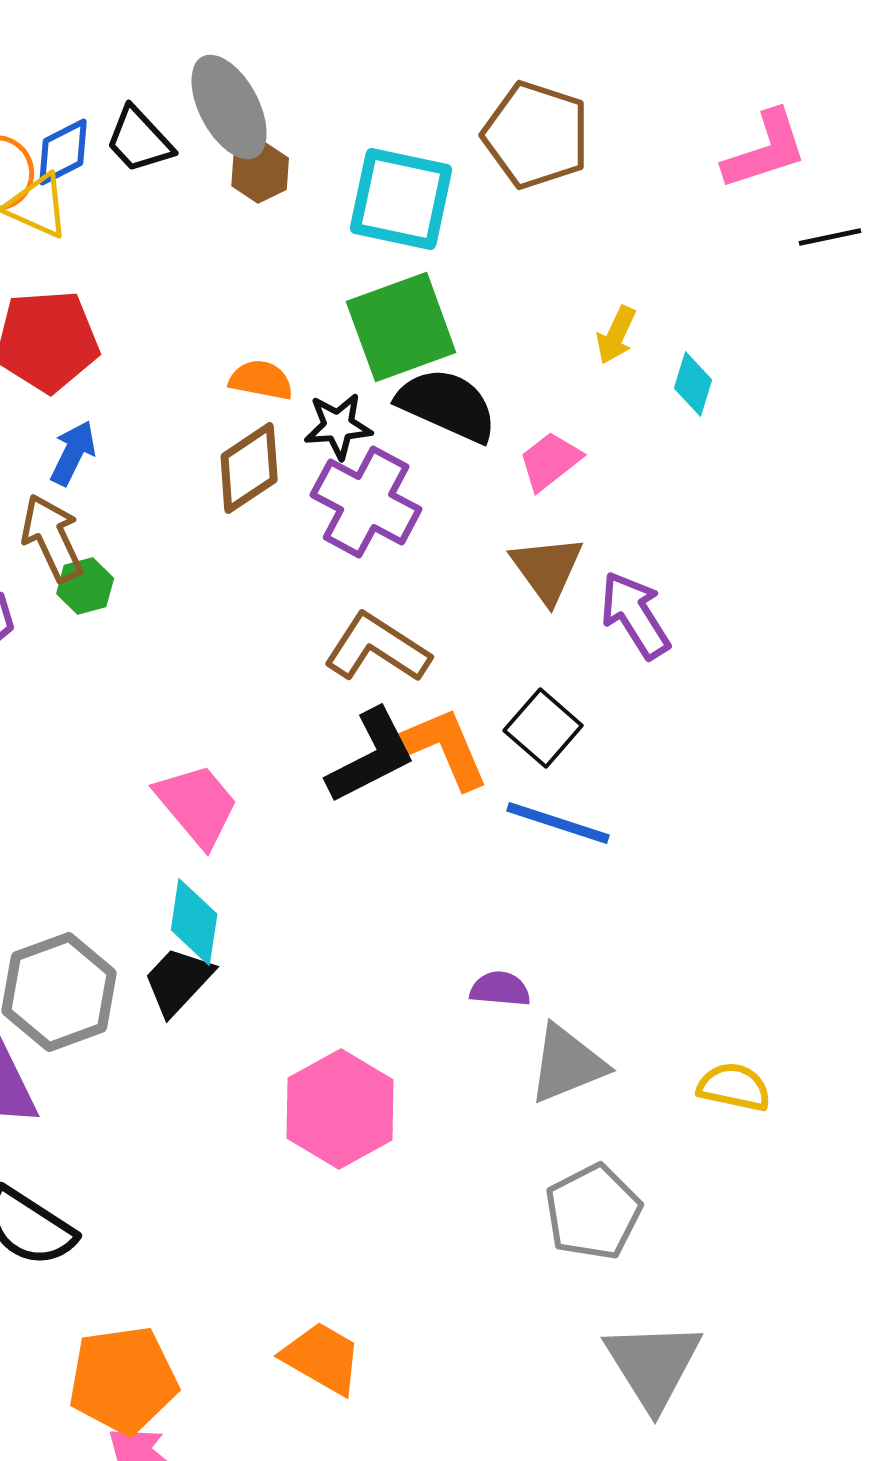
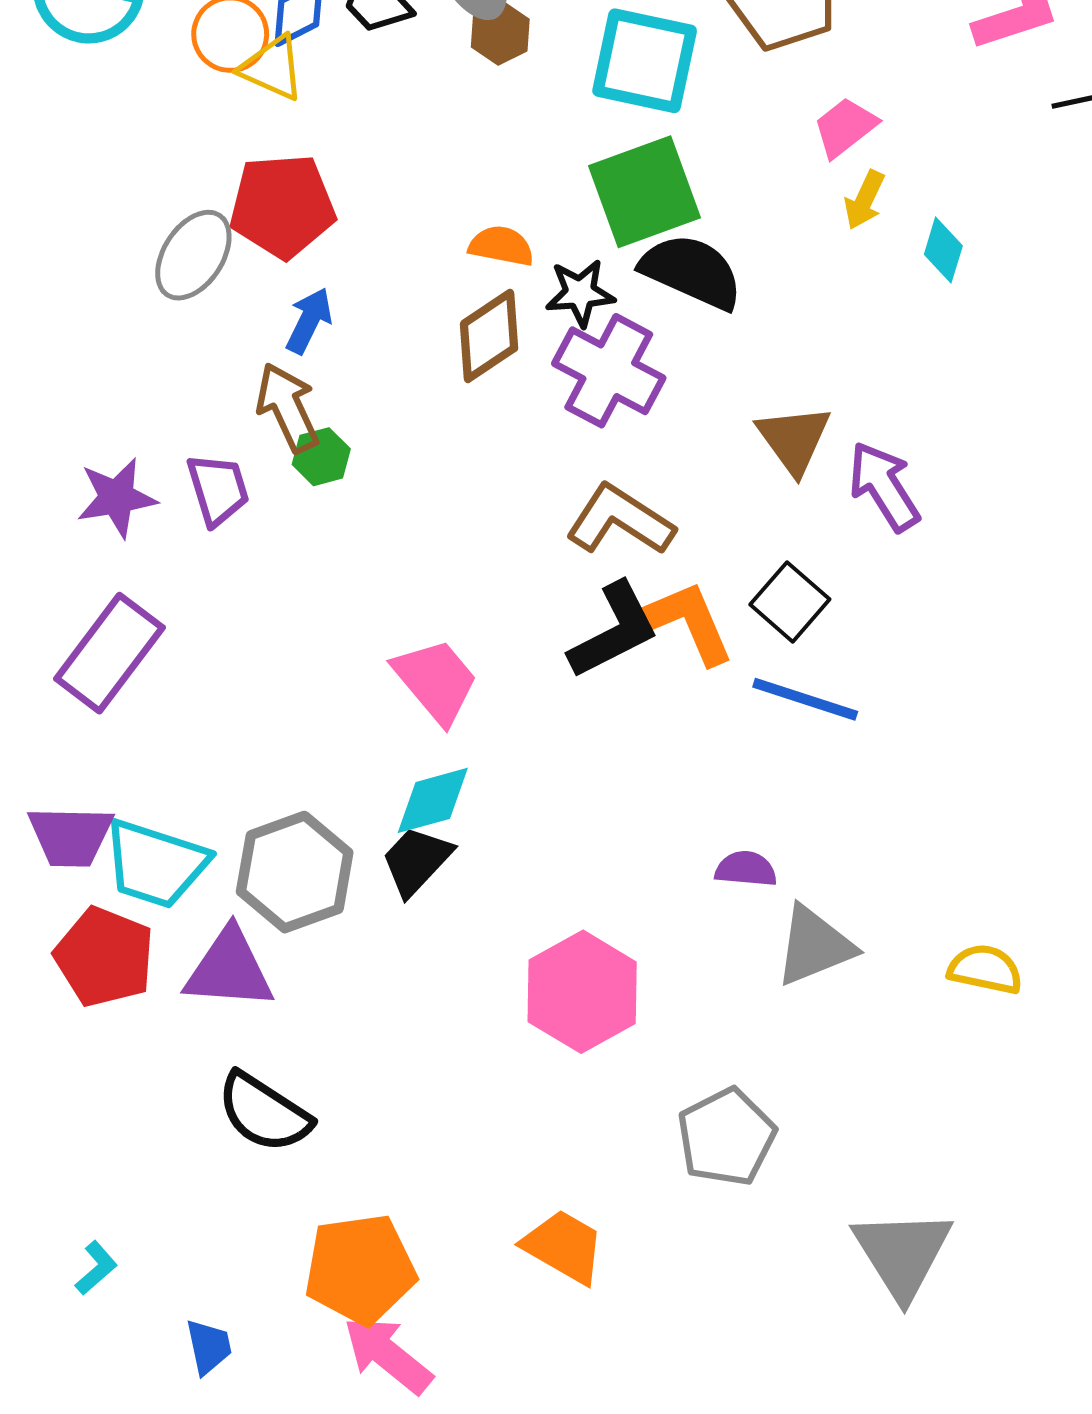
pink trapezoid: (550, 461) -> (845, 127), moved
cyan diamond: (194, 922) -> (433, 800), turned 66
gray pentagon: (593, 1212) -> (726, 1137), moved

